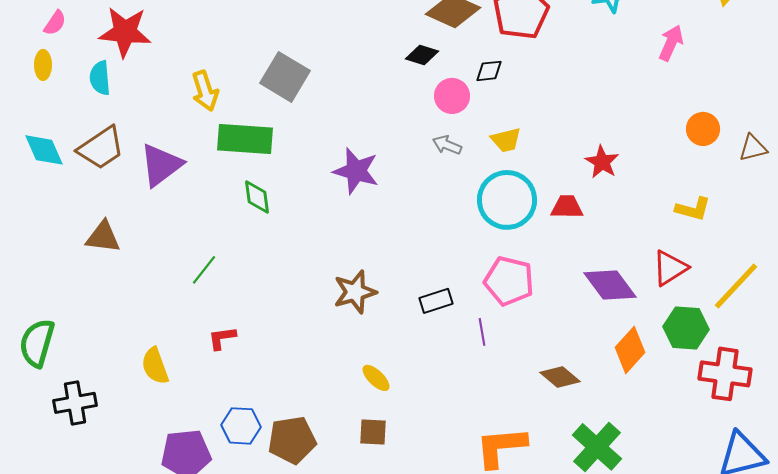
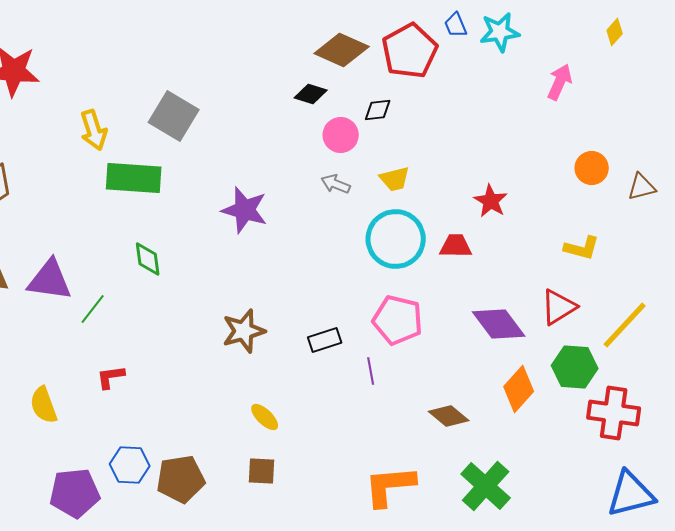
purple triangle: (161, 165) -> (50, 280), moved, turned 45
green diamond: (257, 197) -> (148, 259), moved

